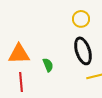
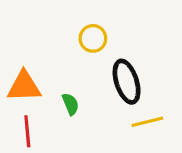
yellow circle: (81, 19) -> (93, 38), moved

